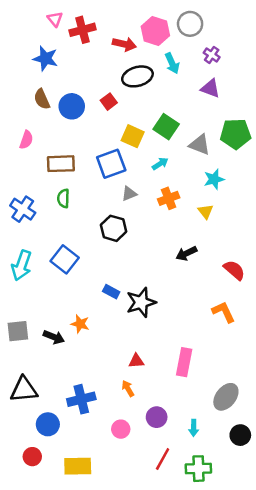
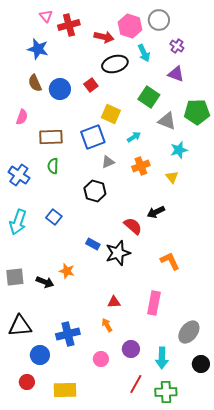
green square: (166, 127) -> (149, 97), moved
blue square: (65, 259) -> (54, 217), size x0.7
red semicircle: (234, 270) -> (133, 226), moved
orange L-shape: (224, 312) -> (170, 261), moved
cyan arrow: (194, 428) -> (162, 358), size x1.5

